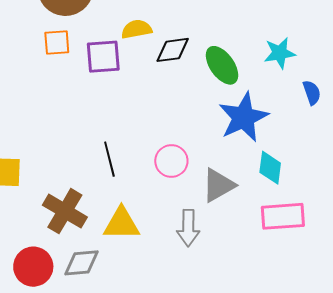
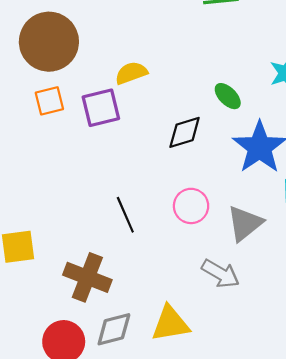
black diamond: (173, 50) -> (185, 132), moved
green ellipse: (222, 65) -> (228, 96), size x0.7
yellow triangle: (121, 224) -> (170, 324), moved
gray arrow: (188, 228) -> (221, 274), turned -51

